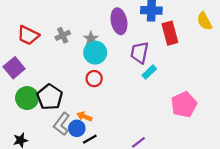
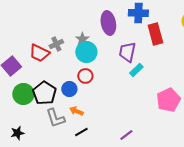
red trapezoid: (28, 35) -> (39, 53), moved
gray cross: (63, 35) -> (56, 44), moved
gray L-shape: (62, 124) -> (55, 118), turned -55
blue circle: (77, 128) -> (69, 89), moved

